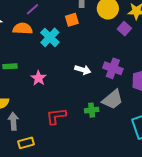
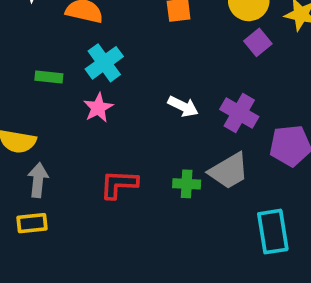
purple square: (124, 29) -> (258, 42), moved
cyan cross: (50, 37) -> (104, 63), moved
yellow rectangle: (26, 143) -> (32, 223), moved

